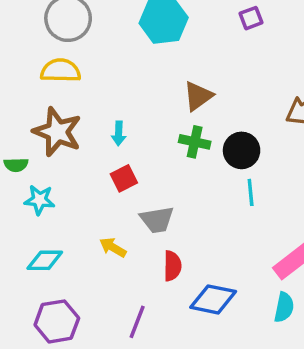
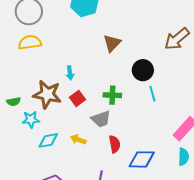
brown star: (57, 132) -> (47, 94), moved
green cross: (195, 142) -> (112, 95), moved
cyan diamond: (45, 260) -> (48, 140), moved

